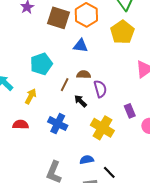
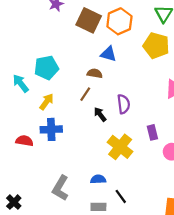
yellow pentagon: (122, 32) -> (156, 46), turned -30
cyan pentagon: (41, 64) -> (46, 68), moved
brown semicircle: (84, 75) -> (95, 73), moved
blue cross: (58, 124) -> (51, 129), moved, turned -36
red semicircle: (21, 125) -> (24, 141), moved

